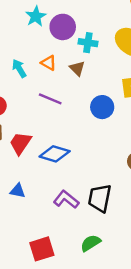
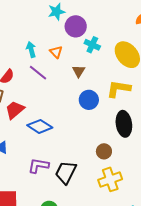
brown triangle: (77, 68) -> (79, 71), moved
purple line: (50, 99) -> (38, 73), moved
purple L-shape: (66, 199) -> (38, 166), turned -45

